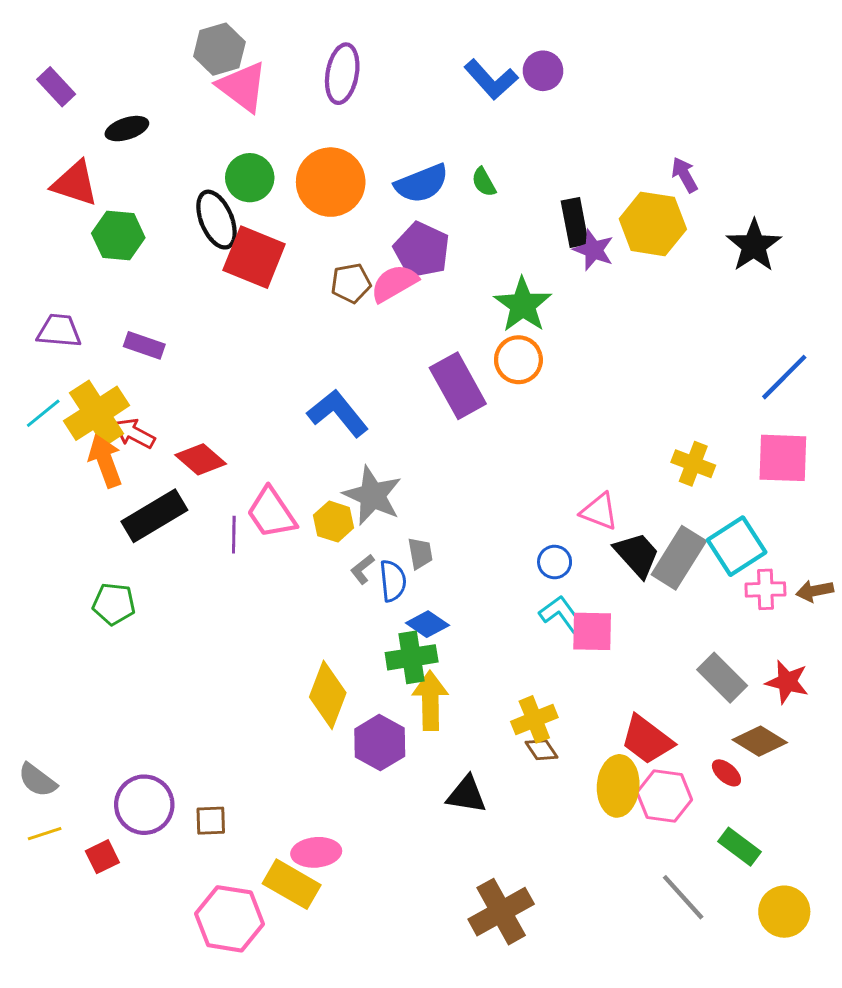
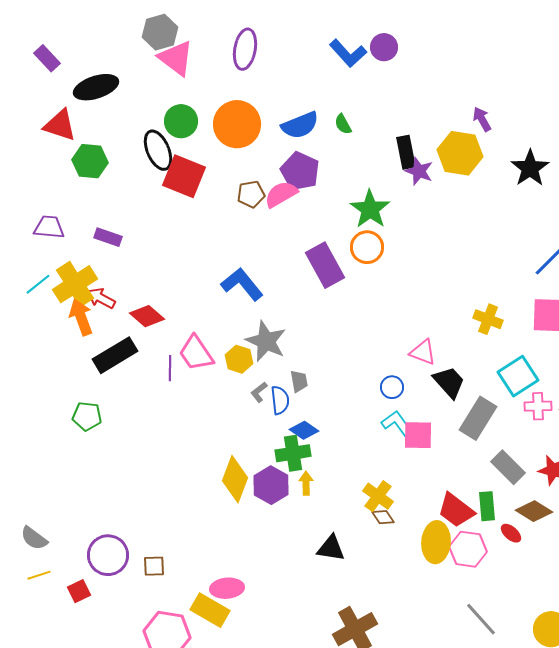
black ellipse: (127, 129) -> (96, 87), size x1.5
gray rectangle: (679, 558) -> (478, 418), moved
yellow arrow: (430, 701) -> (306, 483), size x0.6
yellow cross: (534, 719) -> (378, 496), turned -32
purple hexagon: (380, 743) -> (271, 485), moved
green rectangle: (739, 847) -> (487, 506), moved, turned 48

